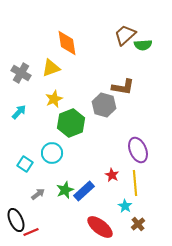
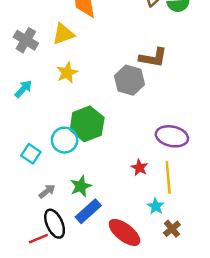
green hexagon: (71, 123) -> (87, 124), moved
purple ellipse: (138, 150) -> (172, 136), turned -55
blue rectangle: (84, 191) -> (88, 211), moved
black ellipse: (16, 220) -> (55, 224), moved

